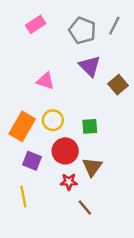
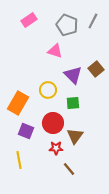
purple triangle: (90, 66) -> (73, 75), moved
pink triangle: (45, 81) -> (55, 51), moved
yellow circle: (53, 120) -> (48, 90), moved

